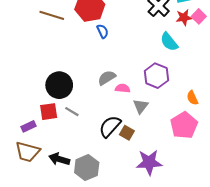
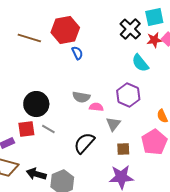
gray semicircle: (107, 78) -> (81, 97), turned -138
brown square: (127, 133) -> (123, 149), moved, turned -32

